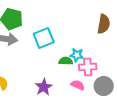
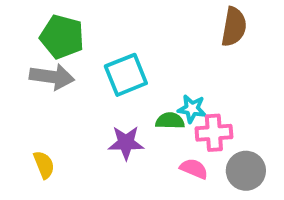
brown semicircle: (104, 24) -> (234, 27), moved
purple star: (44, 87) -> (126, 143), moved, turned 30

